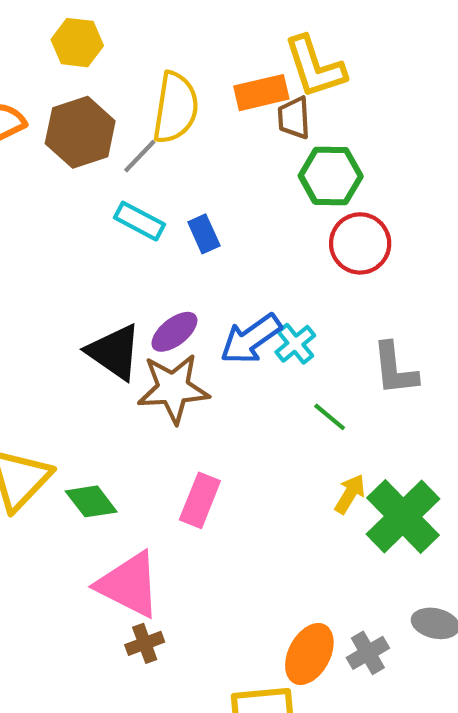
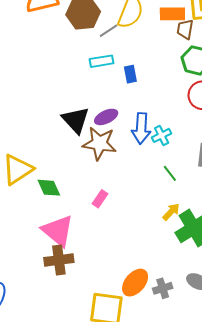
cyan rectangle: (140, 221) -> (102, 61), turned -50
blue arrow: (251, 339) -> (141, 128), turned -64
pink rectangle: (200, 500) -> (100, 199), size x0.7
brown cross: (145, 643) -> (59, 260), size x1.6

